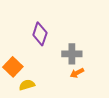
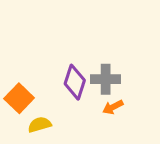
purple diamond: (40, 34) -> (75, 82), moved

